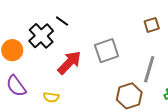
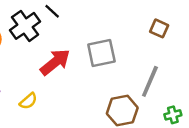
brown square: (152, 25) -> (159, 28), turned 35
yellow semicircle: (51, 97) -> (28, 101), turned -56

